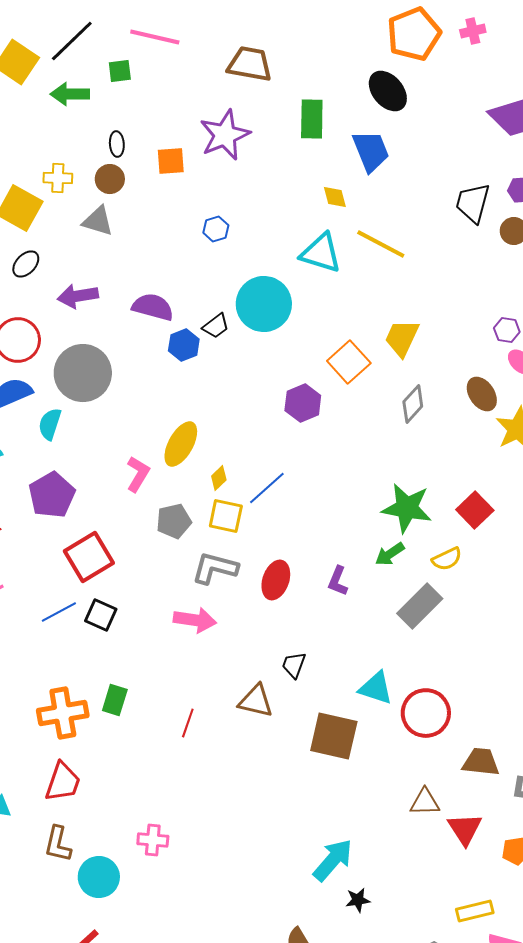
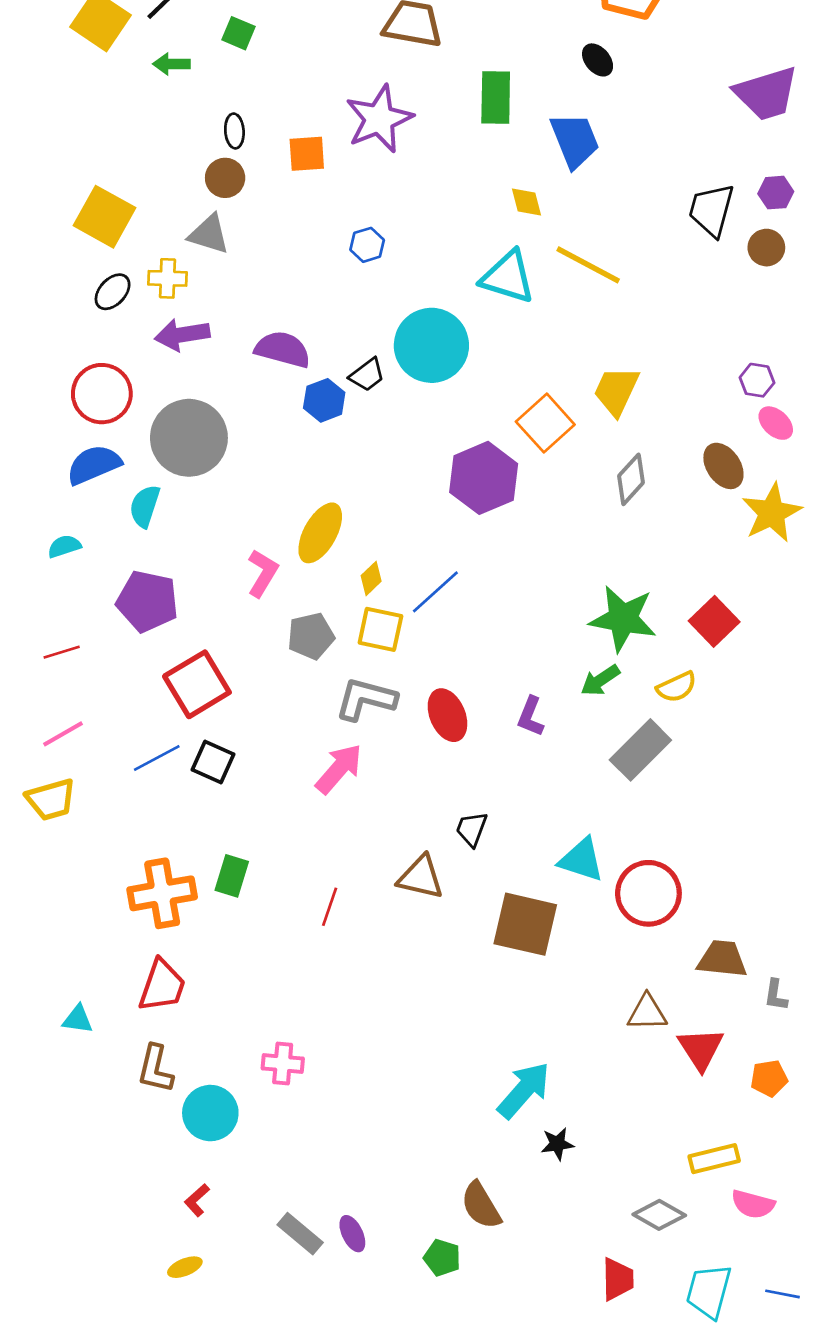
green square: (120, 71) -> (238, 33), turned 30
black ellipse: (388, 91) -> (598, 60), size x0.6
green arrow: (70, 94) -> (171, 64), size x0.7
yellow cross: (58, 178) -> (167, 278), moved
purple hexagon: (303, 403) -> (484, 478), size x1.4
purple pentagon: (52, 495) -> (147, 601), turned -30
red ellipse: (276, 580) -> (447, 715), turned -42
pink arrow: (195, 620) -> (339, 769), turned -57

